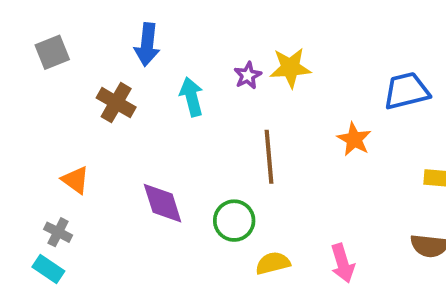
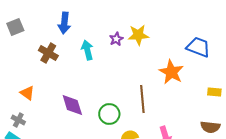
blue trapezoid: (406, 91) -> (198, 47), turned 35
orange star: (354, 139) -> (171, 72), size x1.4
brown line: (269, 157) -> (142, 99), moved

